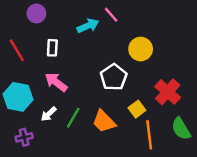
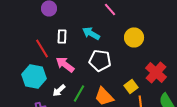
cyan arrow: (88, 26) -> (91, 33), moved, turned -126
red line: (17, 50) -> (42, 48), moved
white pentagon: (114, 77) -> (100, 60), moved, turned -30

